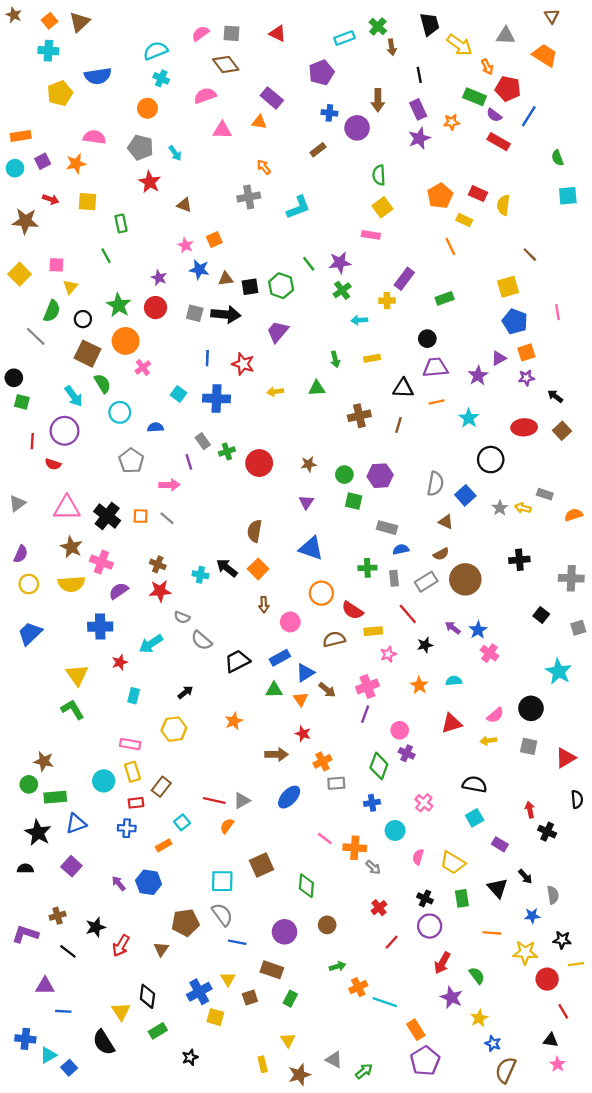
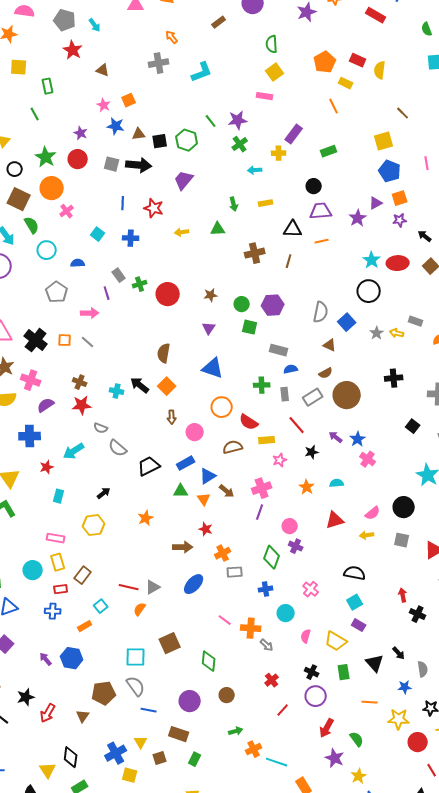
blue cross: (217, 399) -> (131, 238), size x0.7
cyan star: (469, 418) -> (372, 260), moved
purple rectangle: (500, 844) -> (359, 625), moved

